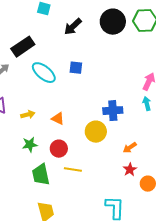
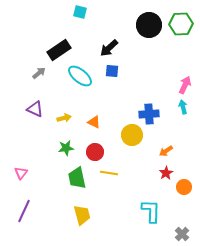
black arrow: (73, 27) -> (109, 48), moved

